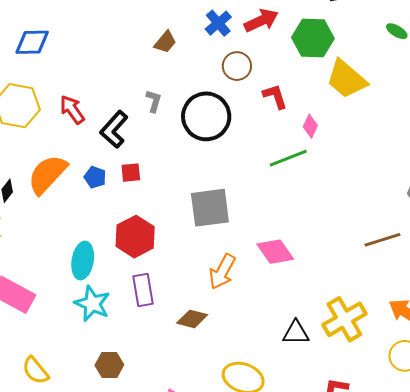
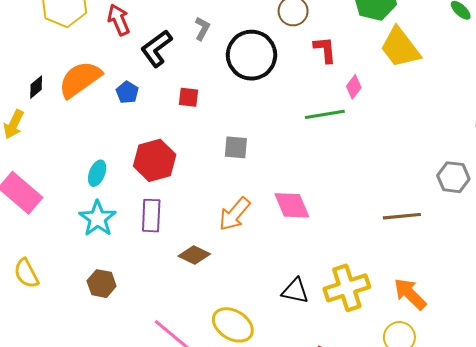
red square: (131, 173) -> (188, 97), moved
gray square: (210, 208) -> (236, 147), size x0.6
cyan ellipse: (83, 261) -> (97, 173), size x0.7

